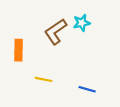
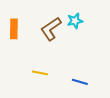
orange rectangle: (19, 50) -> (14, 29), moved

